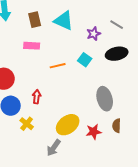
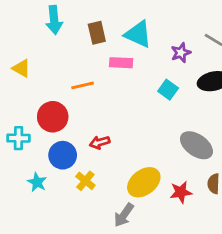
pink rectangle: (32, 46) -> (121, 63), moved
orange line: (58, 66) -> (83, 85), moved
red arrow: (37, 97) -> (100, 142), turned -112
gray ellipse: (105, 99) -> (196, 145), turned -40

